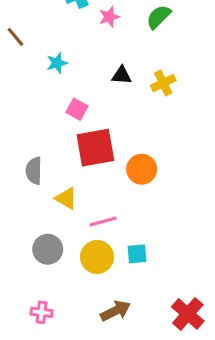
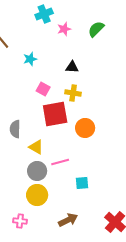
yellow cross: (163, 83) -> (73, 93), moved, turned 35
gray circle: (48, 249) -> (37, 171), moved
yellow circle: (97, 257) -> (37, 195), moved

